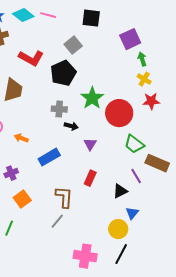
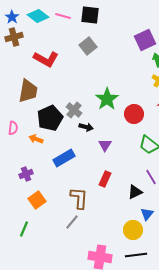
black square: (91, 18) -> (90, 15), moved
black pentagon: (63, 73) -> (50, 118), moved
gray cross: (59, 109) -> (74, 110), turned 35
red circle: (119, 113) -> (134, 114), size x0.7
black line: (121, 254) -> (136, 255), turned 55

